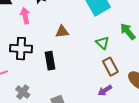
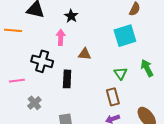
pink arrow: (25, 16) -> (61, 37), moved
brown rectangle: (110, 67) -> (113, 97), moved

